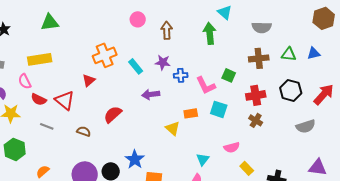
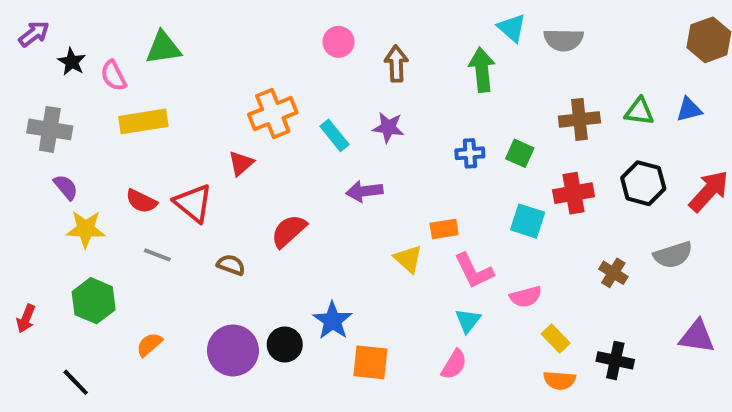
gray semicircle: (262, 27) -> (564, 40), moved
blue cross: (181, 75) -> (470, 153), moved
pink semicircle: (25, 81) -> (114, 76), moved
pink L-shape: (206, 85) -> (474, 271), moved
cyan square: (219, 109) -> (528, 221), moved
brown cross: (256, 120) -> (613, 273), moved

